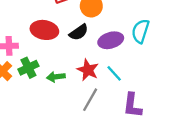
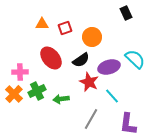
red ellipse: (44, 30) -> (51, 58), turned 40
cyan semicircle: (140, 31) -> (135, 59), turned 115
red star: (88, 70) -> (89, 82), moved

